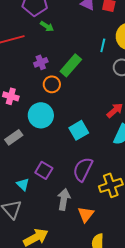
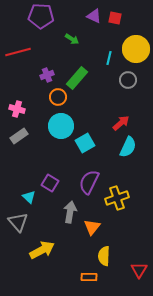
green arrow: (47, 26) -> (72, 39), moved
cyan circle: (41, 115) -> (61, 126), moved
gray rectangle: (14, 137) -> (19, 136), moved

